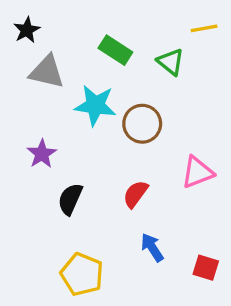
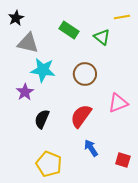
cyan star: (95, 105) -> (43, 70), moved
red semicircle: (135, 194) -> (81, 116), size x1.4

